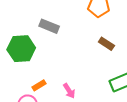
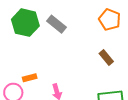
green hexagon: (21, 49) -> (25, 23), moved

